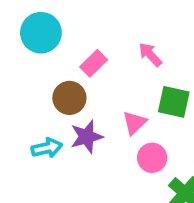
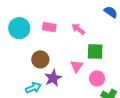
pink rectangle: (94, 63) -> (49, 27), moved, turned 64
pink circle: (152, 158) -> (97, 78), moved

